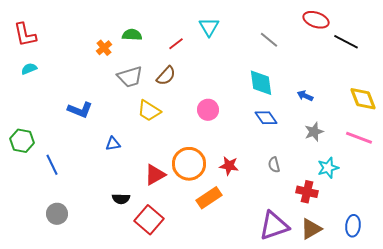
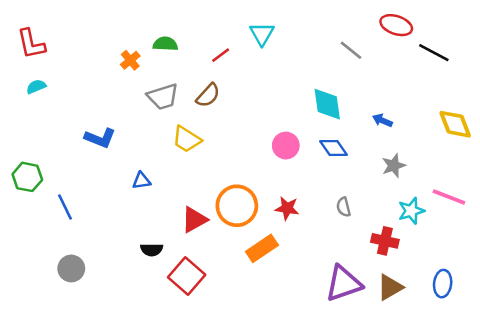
gray line: (269, 40) -> (351, 50), moved
pink circle: (208, 110) -> (286, 146), moved
pink line: (359, 138) -> (449, 197), moved

